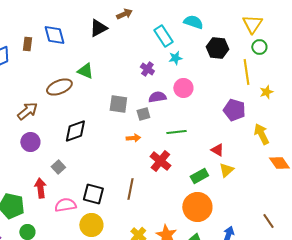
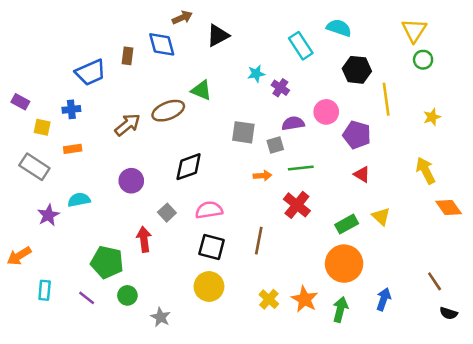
brown arrow: (124, 14) -> (182, 18), moved
black hexagon: (217, 48) -> (357, 70), moved
cyan star: (175, 58) -> (256, 74), moved
yellow line: (246, 72) -> (386, 99), moved
purple pentagon: (234, 110) -> (357, 135), moved
brown arrow: (27, 111) -> (127, 125), moved
green line: (176, 132) -> (301, 168), moved
red triangle: (217, 150) -> (362, 174), moved
yellow triangle: (226, 170) -> (381, 216), turned -35
pink semicircle: (65, 205) -> (209, 210), moved

